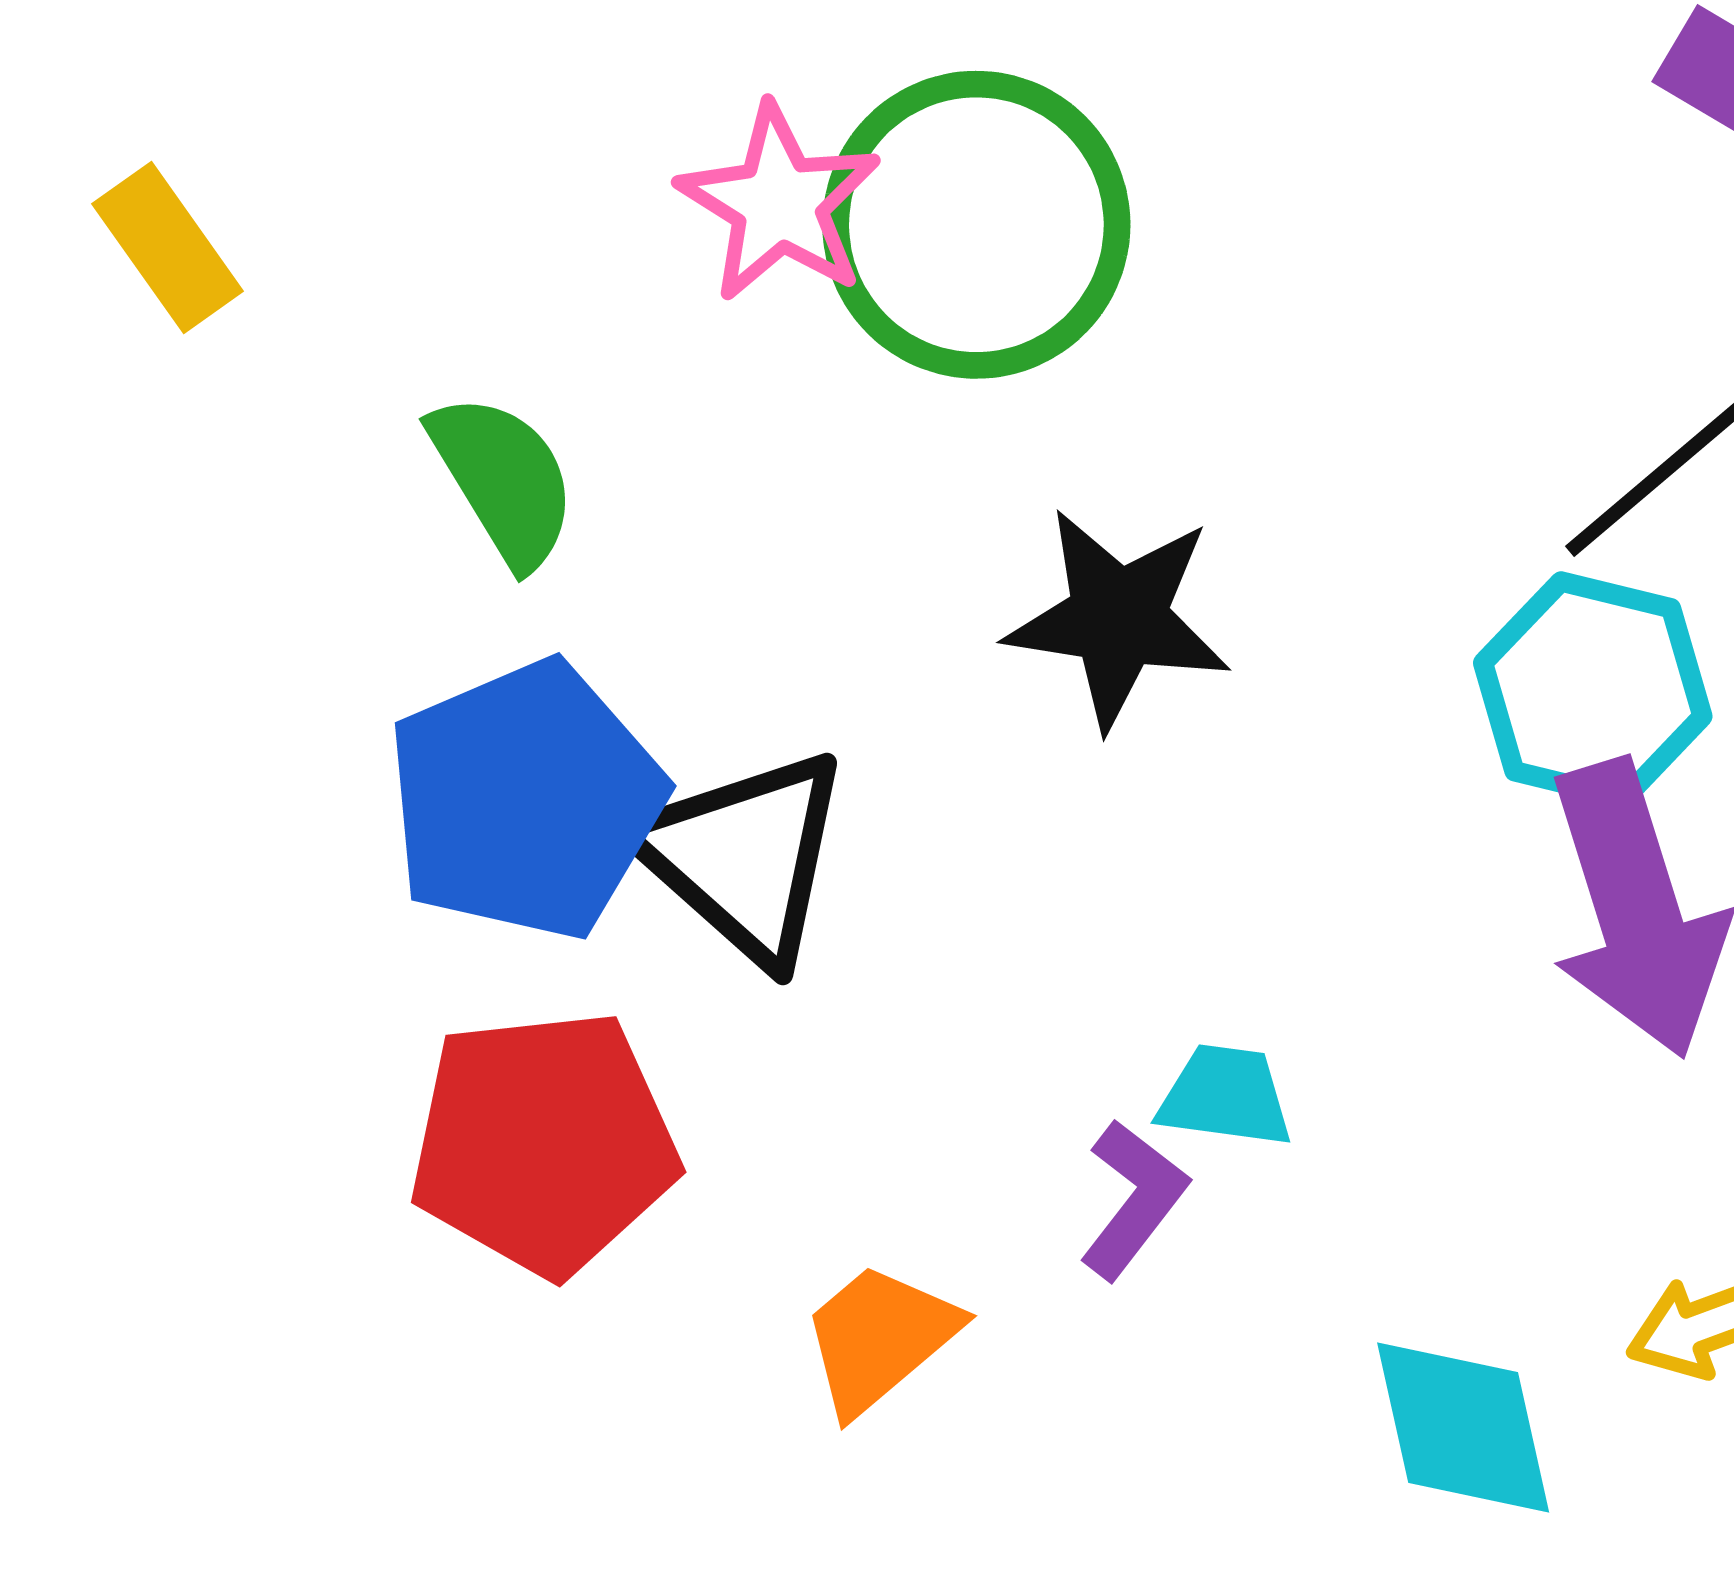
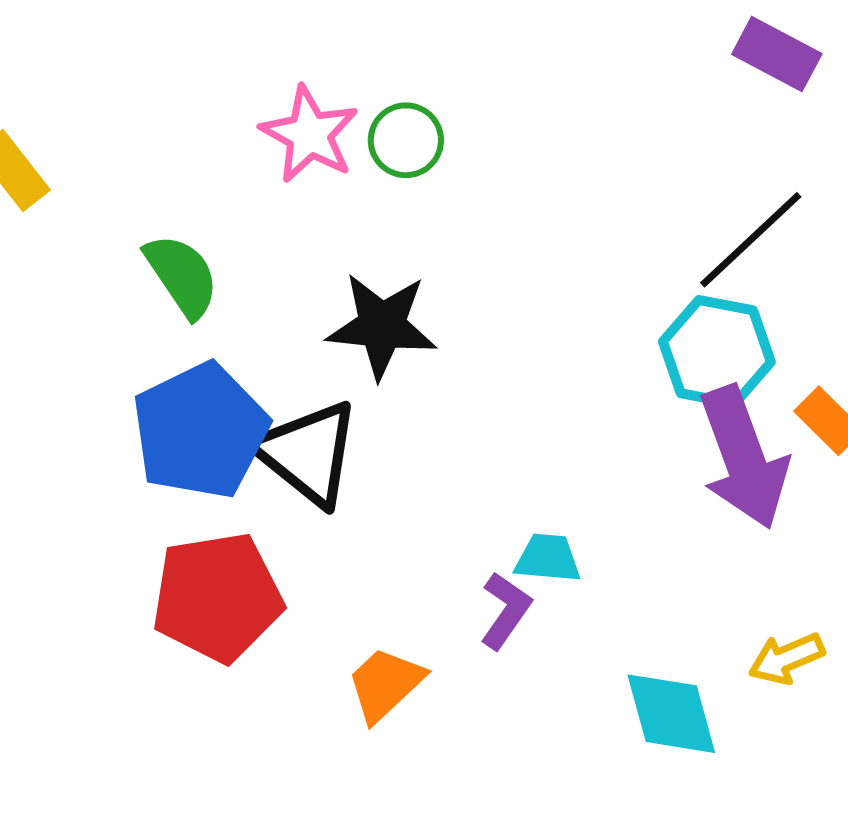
green circle: (976, 225) -> (406, 140), size x0.5
black star: (1118, 618) -> (382, 326), moved

